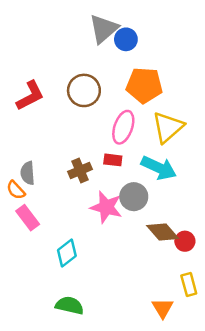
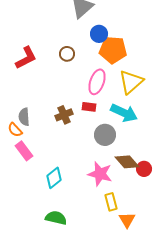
blue circle: (126, 39) -> (99, 34), moved
brown circle: (84, 90) -> (67, 54), size x0.6
pink star: (106, 207) -> (100, 174), moved
yellow rectangle: (189, 284) -> (111, 202), moved

